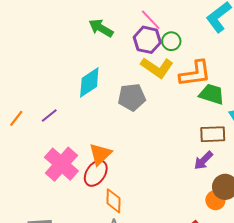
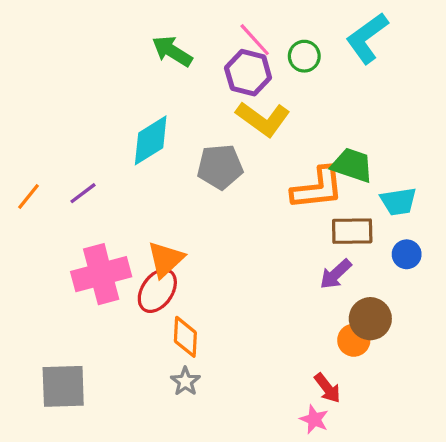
green circle: (171, 41) -> (304, 56), moved
orange L-shape: (195, 74) -> (317, 188), moved
pink cross: (61, 164) -> (101, 274), turned 32

